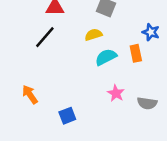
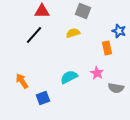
cyan semicircle: (106, 57) -> (69, 77), moved
pink star: (116, 93) -> (97, 73), moved
blue square: (67, 116) -> (43, 98), moved

